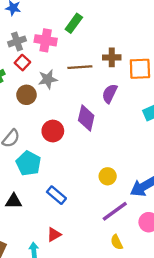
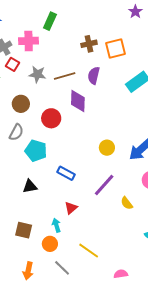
brown line: (80, 67) -> (65, 76), moved
gray star: (48, 79) -> (37, 74), turned 30
brown circle: (26, 95) -> (21, 104), moved
purple line: (115, 211) -> (104, 185), moved

